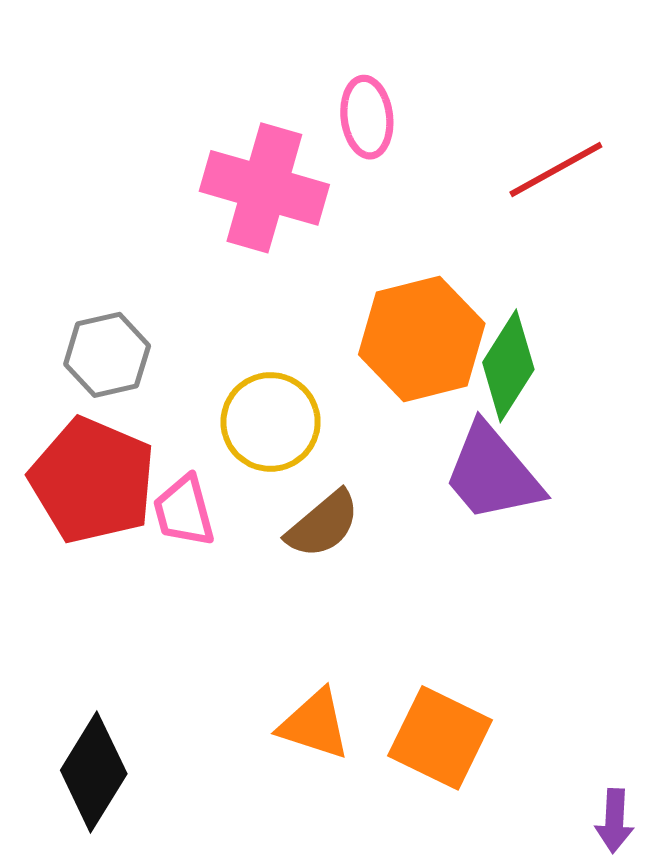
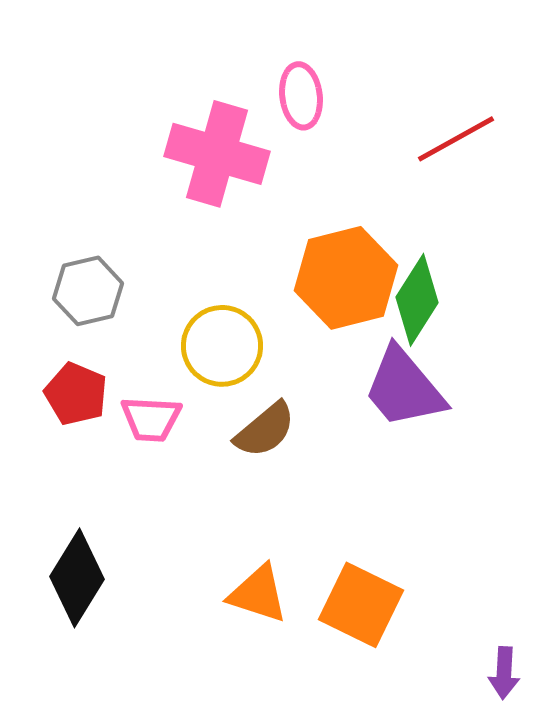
red pentagon: (92, 481) -> (76, 394), size x0.6
pink trapezoid: (184, 511) -> (151, 419), turned -72
black diamond: (94, 772) -> (77, 578), moved

